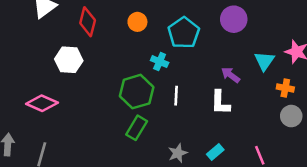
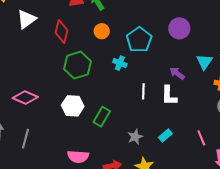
white hexagon: (69, 60) -> (73, 106), moved
green hexagon: (137, 92) -> (77, 65), moved
white line: (176, 96) -> (143, 91), moved

